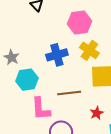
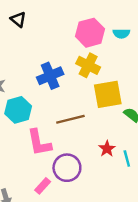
pink hexagon: (80, 22) -> (90, 33), moved
red star: (97, 113) -> (107, 149), moved

